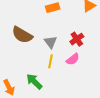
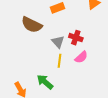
brown semicircle: (22, 35) -> (32, 25), moved
red cross: (77, 39) -> (76, 38), moved, turned -32

